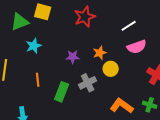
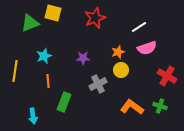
cyan star: (34, 46) -> (44, 56), moved
orange star: (100, 53) -> (118, 52), moved
green rectangle: (62, 92) -> (64, 102), moved

